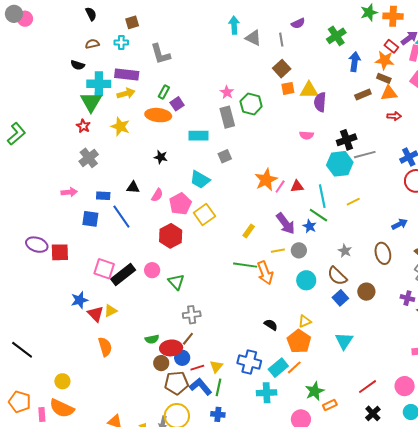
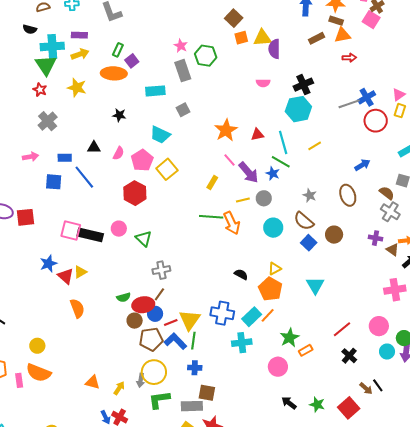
purple rectangle: (127, 74) -> (79, 35), size x0.7
gray line: (365, 155) -> (349, 104), moved
pink line: (280, 187) -> (229, 160), moved, turned -72
black rectangle: (123, 275) -> (90, 235), turned 55
yellow triangle: (216, 366) -> (190, 320), size x1.6

